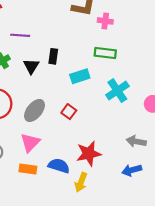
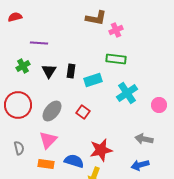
pink cross: (105, 21) -> (116, 30), turned -32
black rectangle: (53, 56) -> (71, 71), moved

